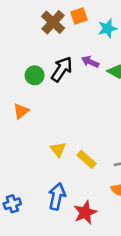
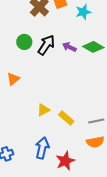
purple arrow: (90, 62) -> (69, 47), moved
green circle: (35, 75) -> (24, 42), moved
yellow triangle: (58, 149) -> (43, 110), turned 40

